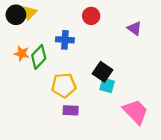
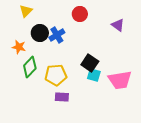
black circle: (16, 15) -> (40, 33), moved
blue cross: (65, 40) -> (57, 35), turned -35
green diamond: (39, 57) -> (30, 67), moved
pink trapezoid: (136, 112) -> (120, 80), moved, turned 125

